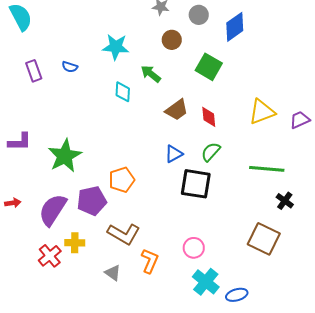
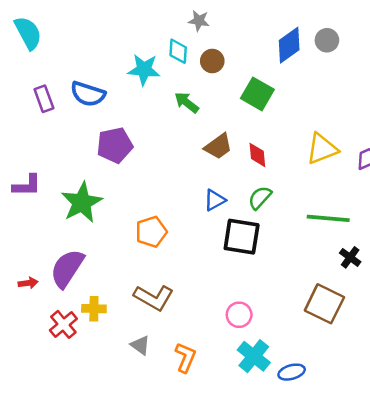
gray circle: (199, 15) -> (327, 40), moved
blue semicircle: (70, 67) -> (88, 94), size x1.8
cyan diamond: (123, 92) -> (178, 51), moved
purple pentagon: (92, 201) -> (115, 145), moved
red arrow: (13, 203) -> (28, 283), moved
orange L-shape: (150, 261) -> (185, 357), moved

